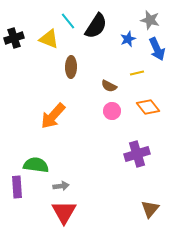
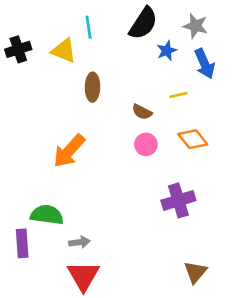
cyan line: (68, 21) -> (89, 27), turned 30
black semicircle: (96, 26) -> (143, 23), moved

